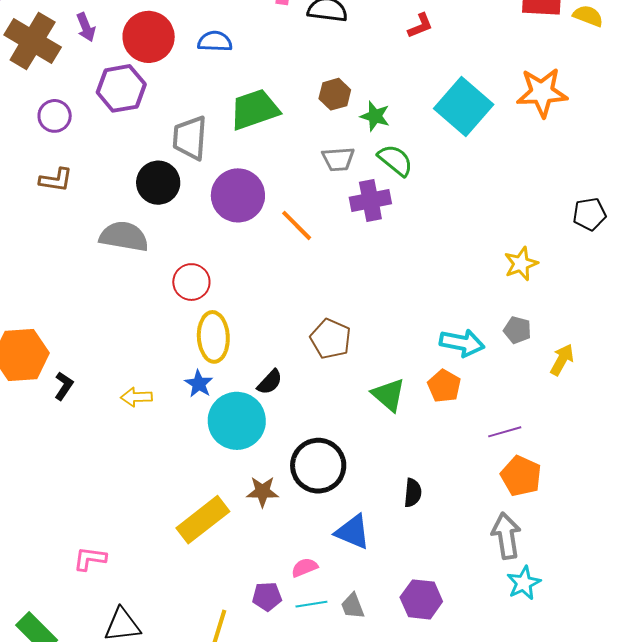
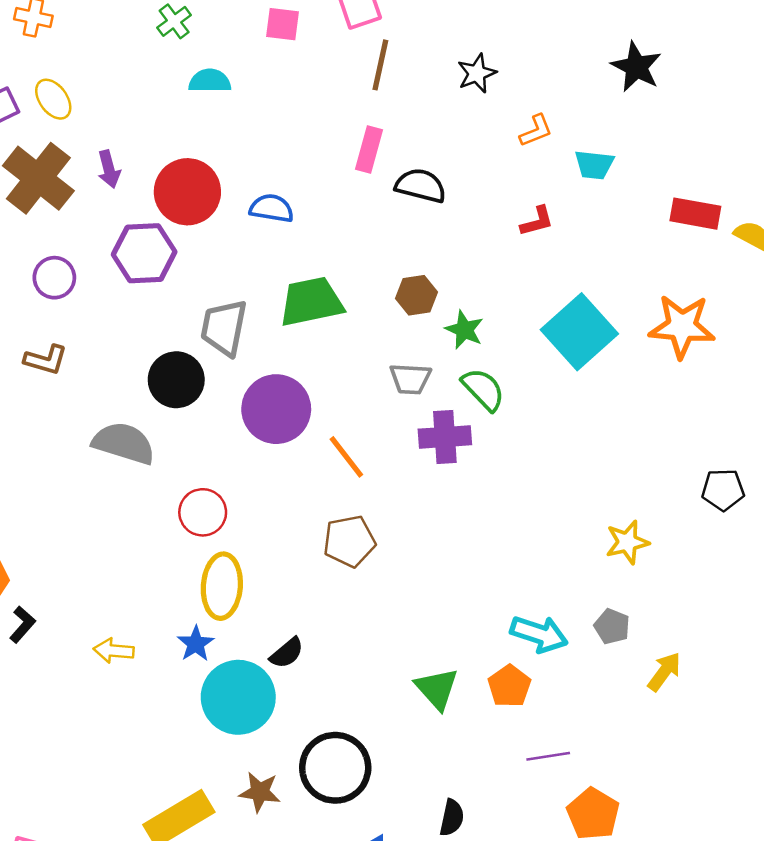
brown pentagon: (331, 339) -> (349, 541), moved, turned 30
purple line: (505, 432) -> (548, 756), moved

